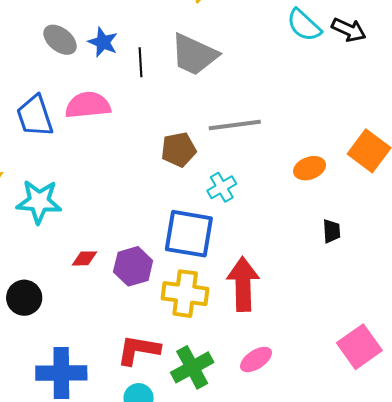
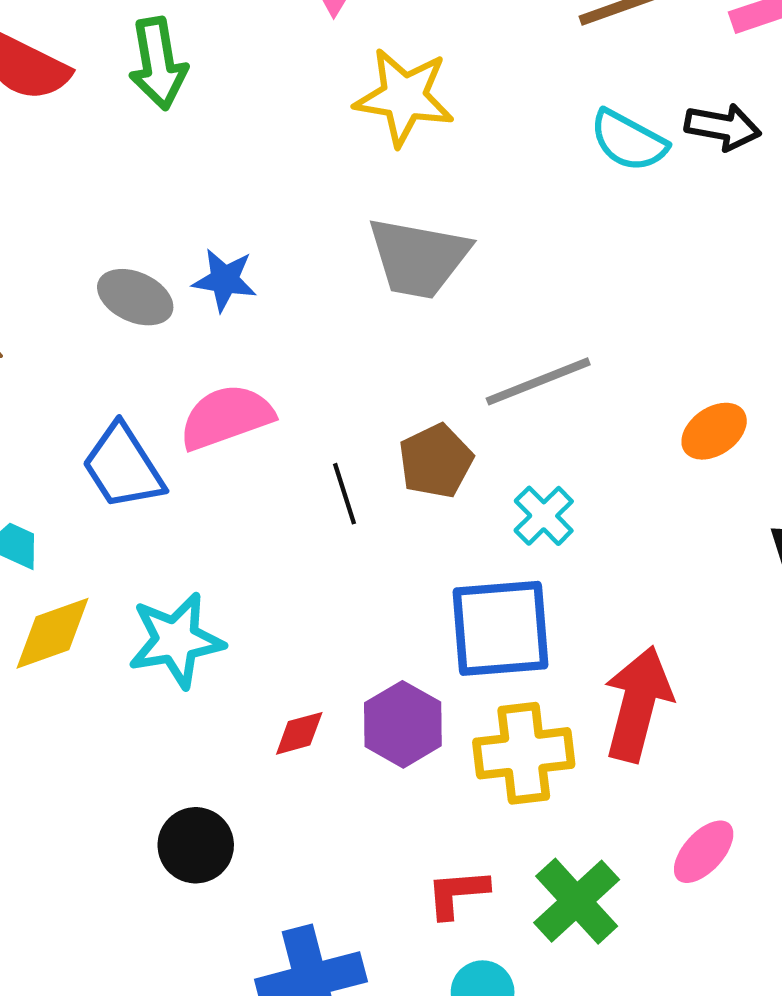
black line: (140, 62) -> (345, 494), moved
red arrow: (243, 284) -> (638, 704), turned 30
red L-shape: (138, 350) -> (457, 893), size x0.7

